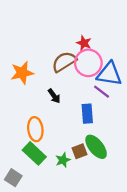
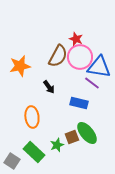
brown semicircle: (64, 62) -> (58, 56), turned 150
blue rectangle: (87, 114) -> (79, 103), turned -72
green rectangle: (34, 153) -> (34, 152), moved

